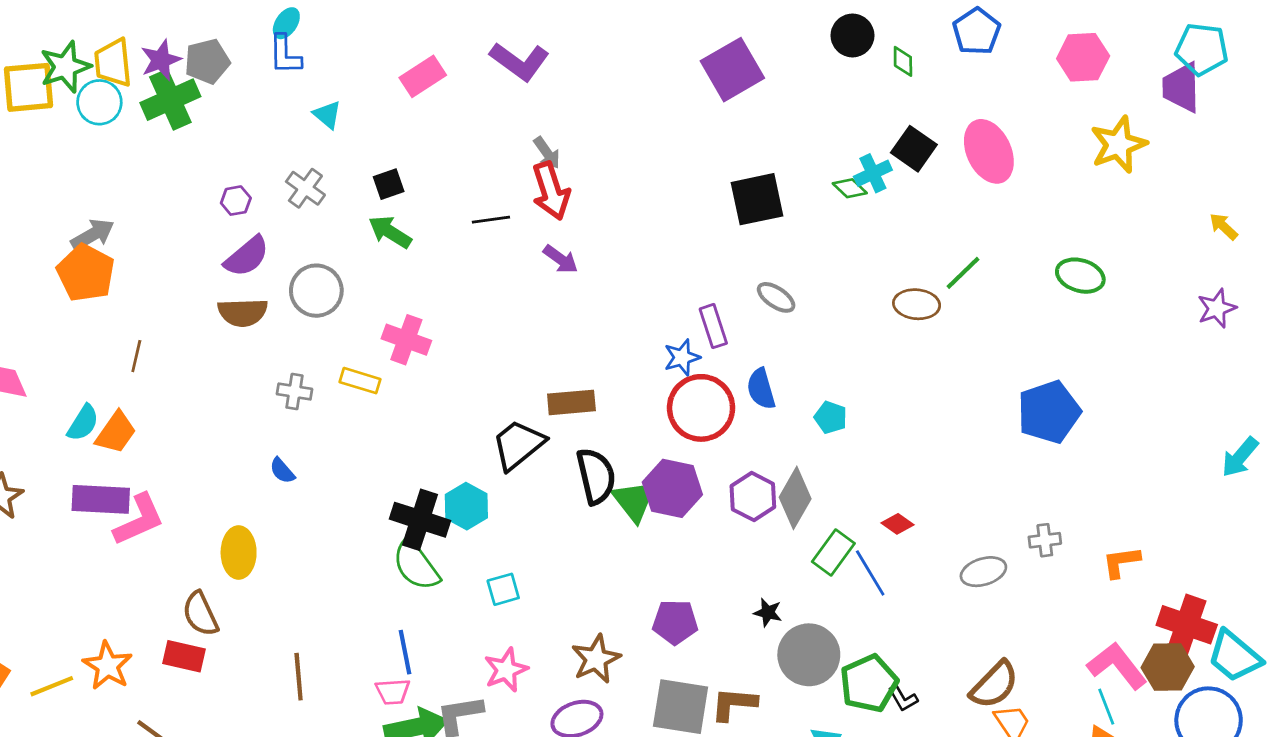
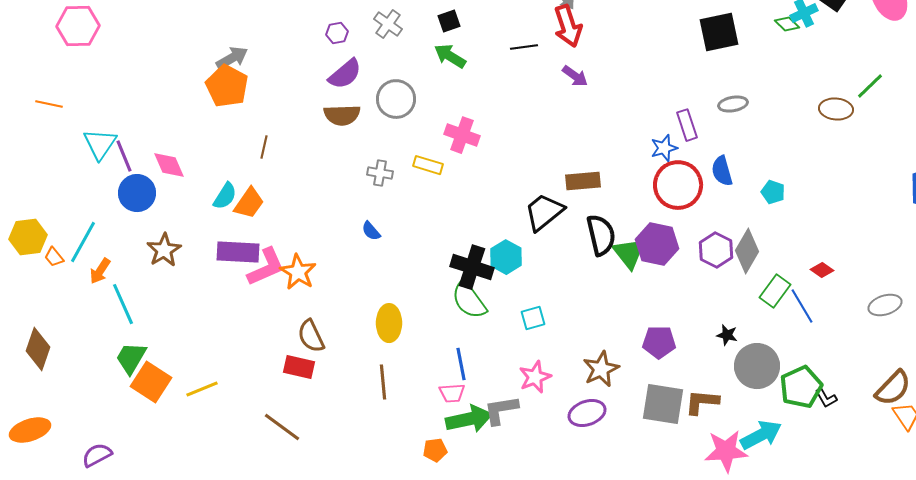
gray ellipse: (776, 297) -> (733, 104), turned -44
yellow ellipse: (239, 553) -> (389, 323), moved
orange star: (108, 666) -> (298, 272), moved

